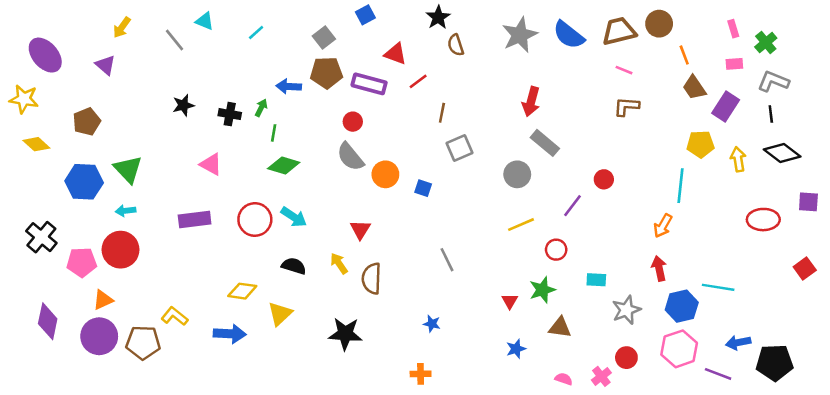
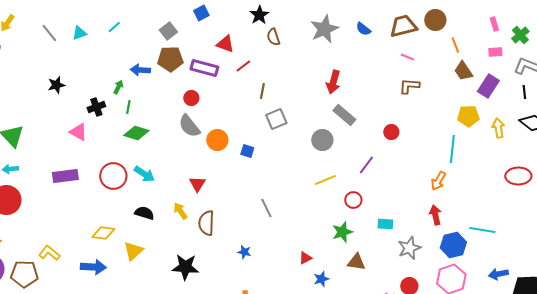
cyan triangle: (205, 21) -> (79, 33), moved, turned -42
blue semicircle: (569, 35) -> (363, 29), size x0.6
black cross: (230, 114) -> (96, 107), moved, turned -30
red circle: (604, 179) -> (391, 132), moved
red triangle: (510, 301) -> (305, 258), moved, turned 32
blue star: (432, 324) -> (244, 252), moved

